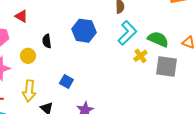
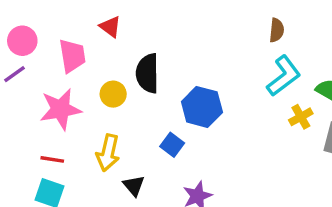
blue hexagon: (84, 31) -> (202, 107), moved
black semicircle: (47, 41) -> (147, 73), size x1.6

